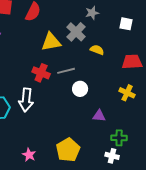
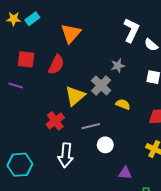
yellow triangle: (51, 42) -> (75, 96), turned -30
red cross: (41, 73) -> (55, 121), moved, turned 30
white arrow: (26, 100) -> (66, 155), moved

